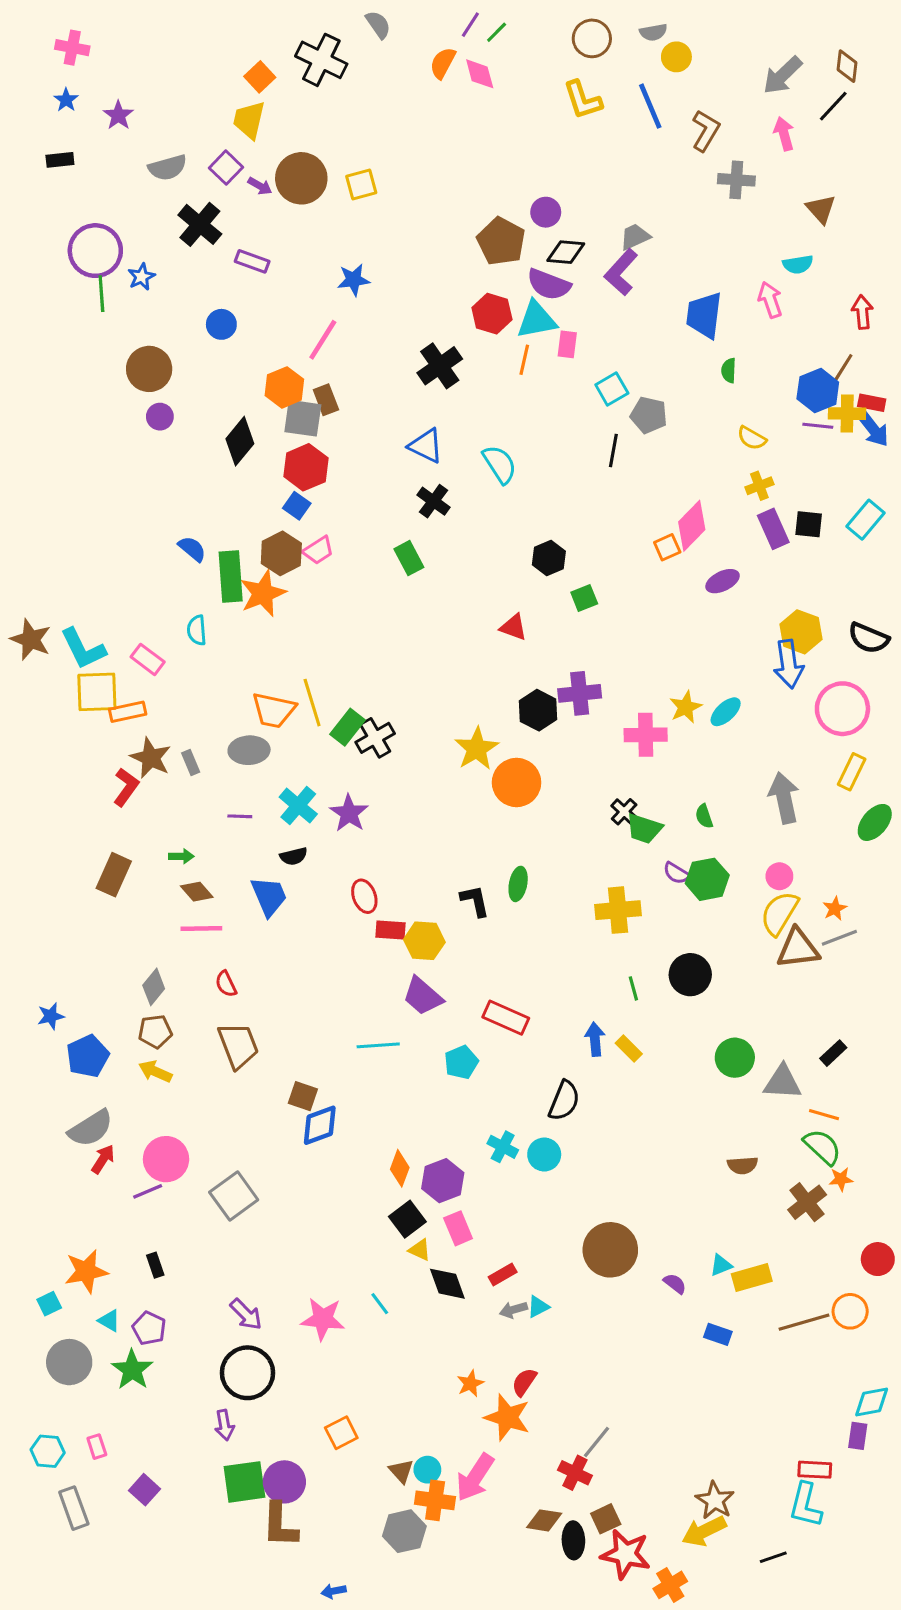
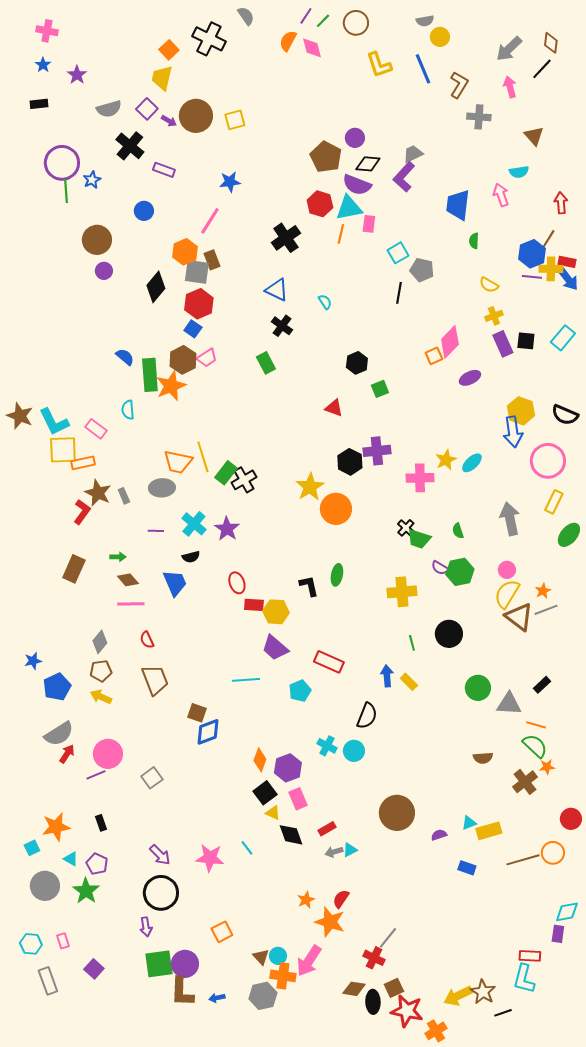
brown circle: (592, 38) -> (356, 23), moved
cyan semicircle: (500, 464) -> (325, 302), size x0.6
brown triangle: (798, 949) -> (519, 617), turned 44
gray square: (234, 1196) -> (152, 778), size x0.7
purple semicircle: (675, 1284) -> (439, 835), turned -56
brown star: (715, 1500) -> (483, 992), moved
blue arrow: (334, 1591) -> (217, 998), moved

